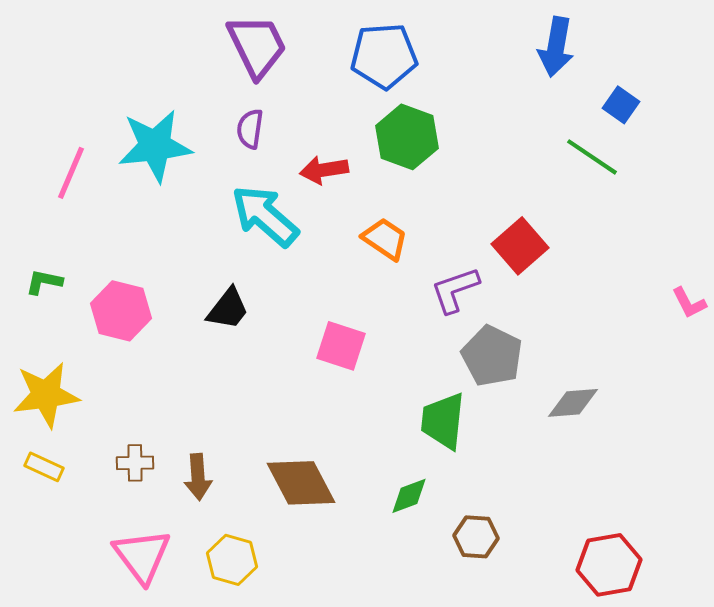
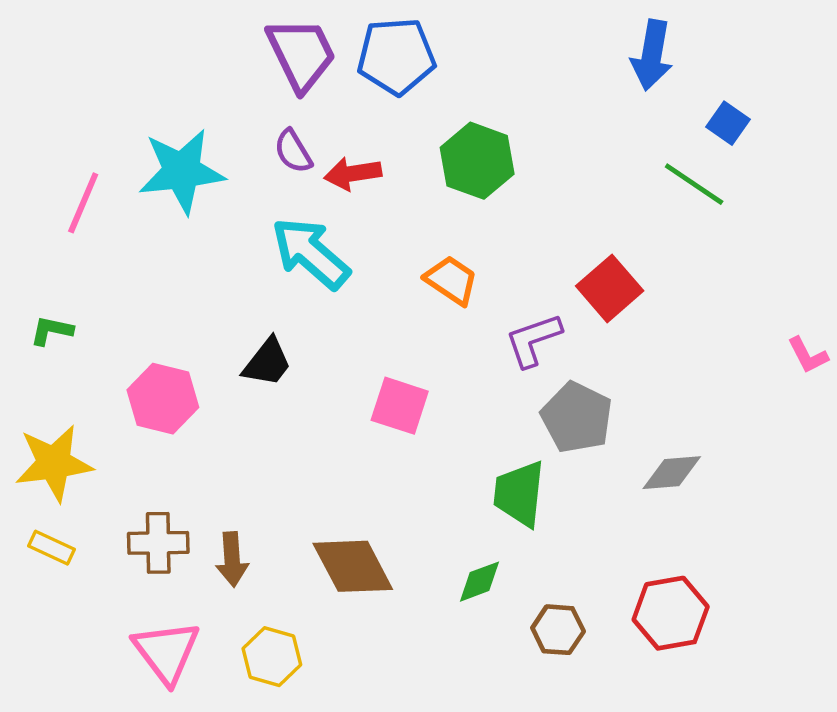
blue pentagon: (384, 56) -> (396, 56), moved
purple semicircle: (250, 129) -> (293, 151), turned -39
red arrow: (324, 170) -> (353, 174), moved
pink hexagon: (121, 311) -> (163, 399), moved
brown cross: (135, 463) -> (158, 543), size x1.4
red hexagon: (609, 565) -> (671, 613), moved

